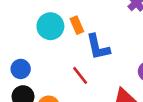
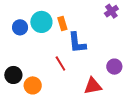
blue circle: (21, 69) -> (20, 27), moved

